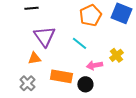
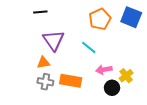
yellow cross: (116, 55) -> (126, 76), moved
gray cross: (27, 83) -> (45, 82), moved, turned -35
black circle: (85, 84) -> (112, 88), moved

